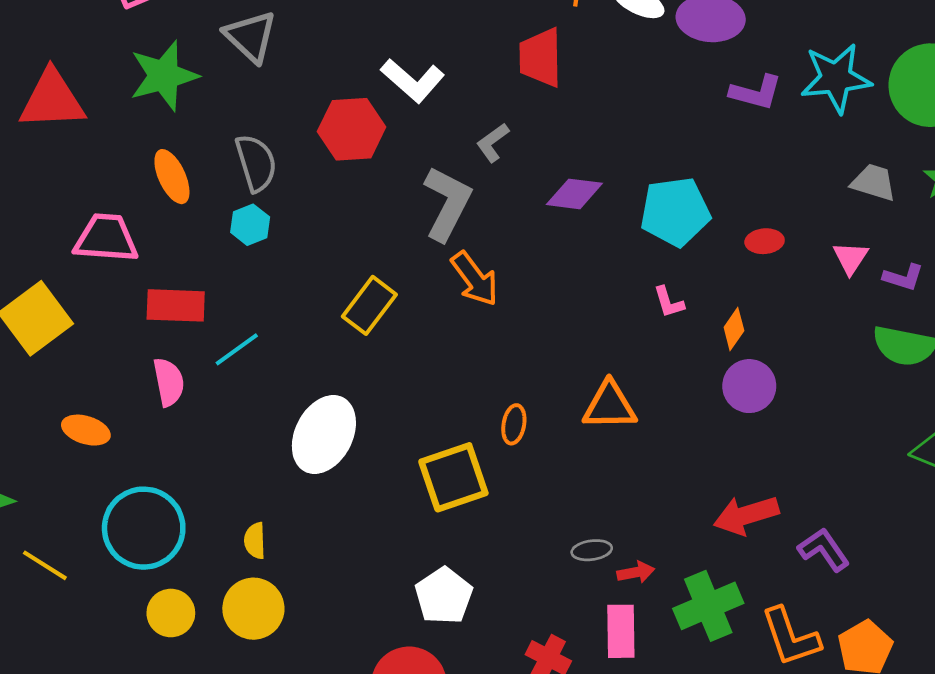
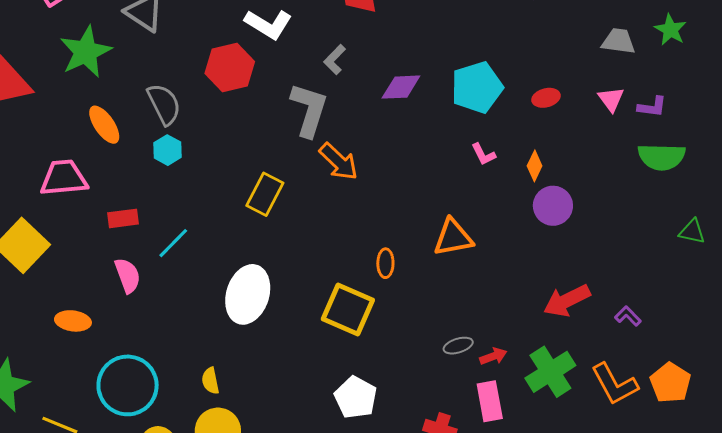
red rectangle: (176, 305) -> (123, 218), size x0.7
yellow square: (453, 477) -> (348, 310), turned -38
purple L-shape: (824, 550) -> (628, 316), size x0.7

